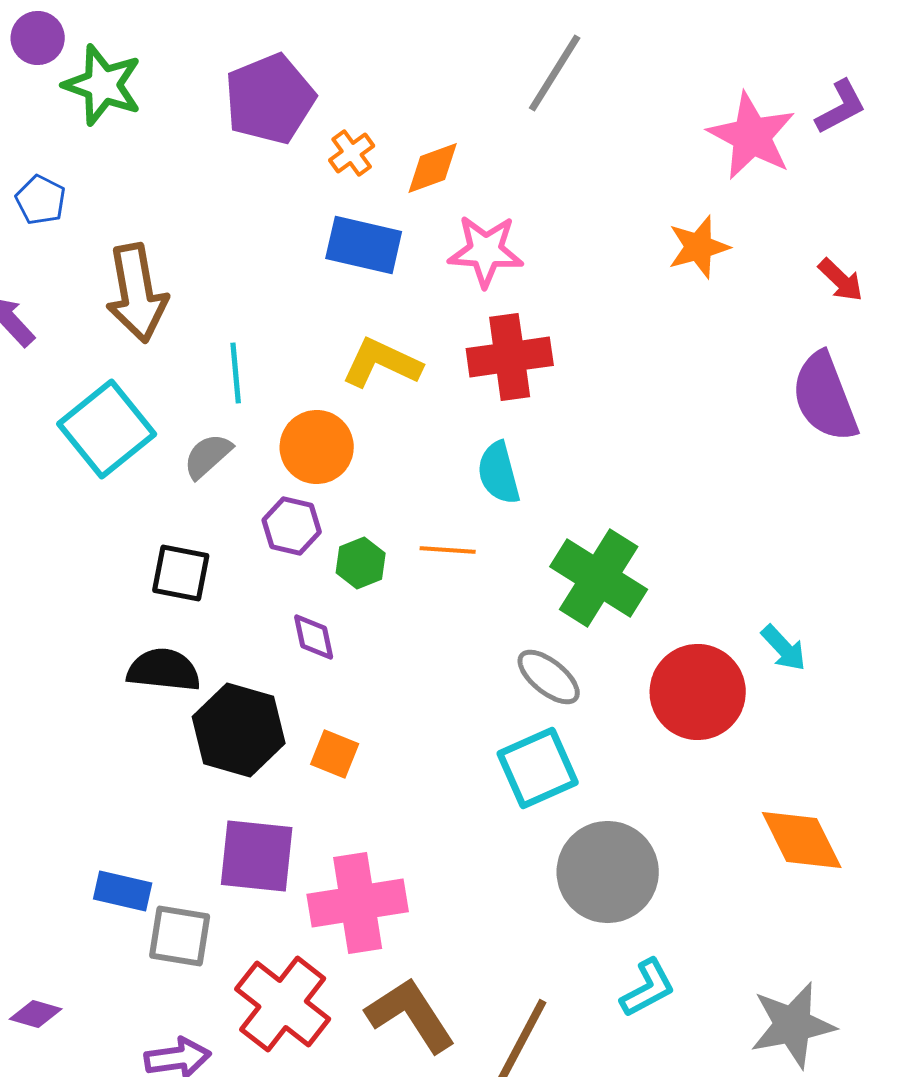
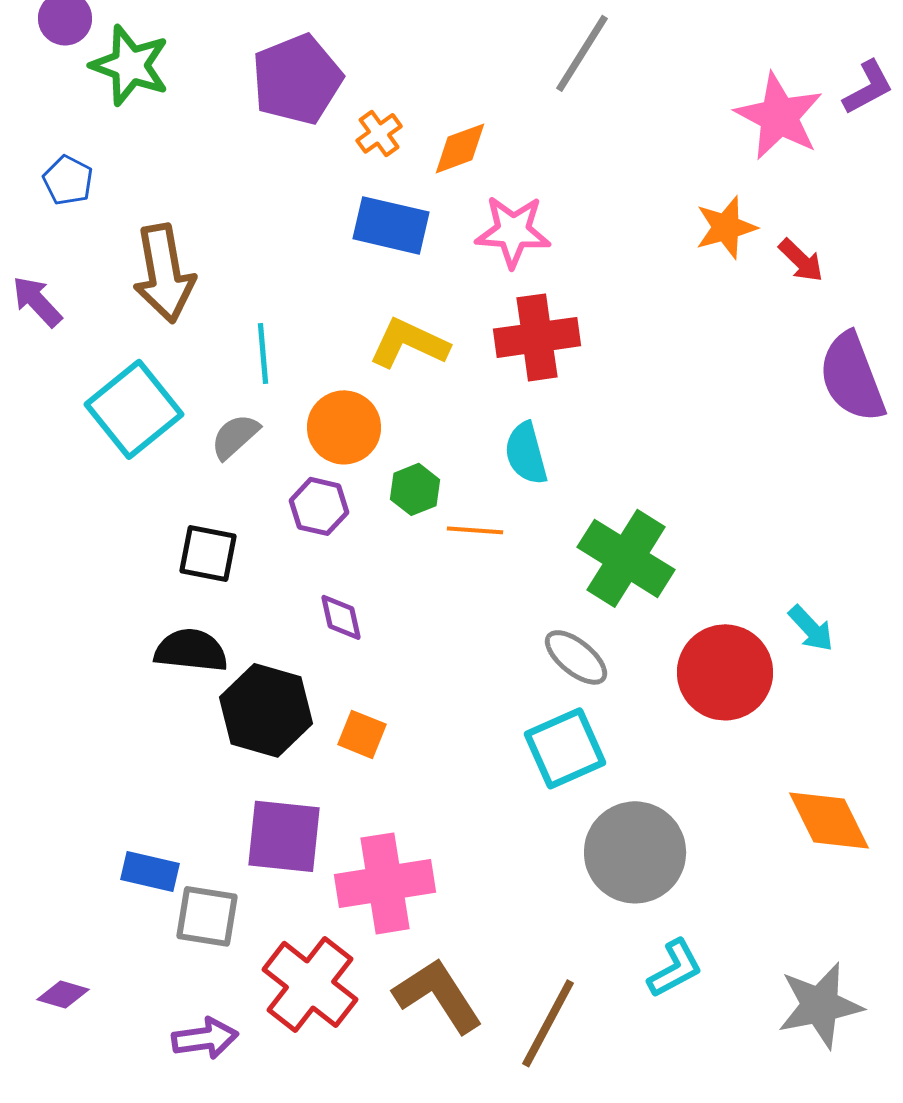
red arrow: (841, 280) -> (801, 260), moved
green hexagon: (361, 563) -> (415, 489), moved

